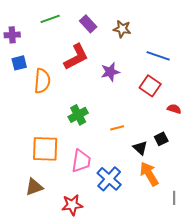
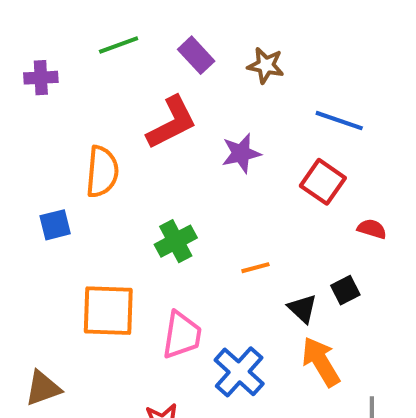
blue square: (19, 63) -> (55, 225), moved
brown triangle: (34, 187) -> (43, 388), moved

